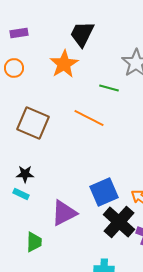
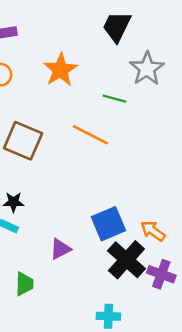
black trapezoid: (82, 34) -> (117, 27), moved
purple triangle: (64, 213) -> (60, 249), size x0.7

